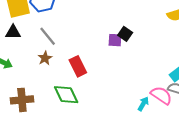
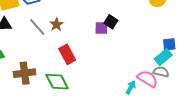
brown star: (45, 58) -> (57, 24), moved
brown cross: (22, 100) -> (25, 73), moved

